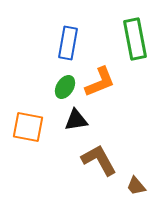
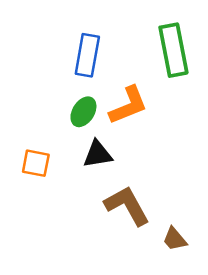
orange square: (28, 127) -> (36, 163), size x0.7

